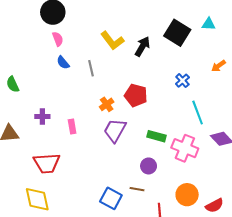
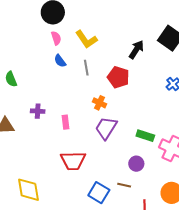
yellow L-shape: (112, 41) -> (86, 39), moved
red pentagon: (136, 95) -> (118, 77), moved
orange cross: (107, 104) -> (100, 103), turned -32
red trapezoid: (47, 163) -> (73, 161), moved

